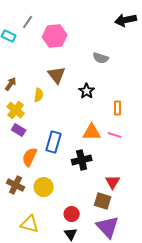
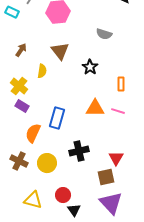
brown arrow: (11, 84) -> (21, 50), moved
black cross: (82, 160) -> (79, 151), moved
brown square: (103, 201) -> (106, 177), turned -30
red circle: (72, 214) -> (63, 195), moved

